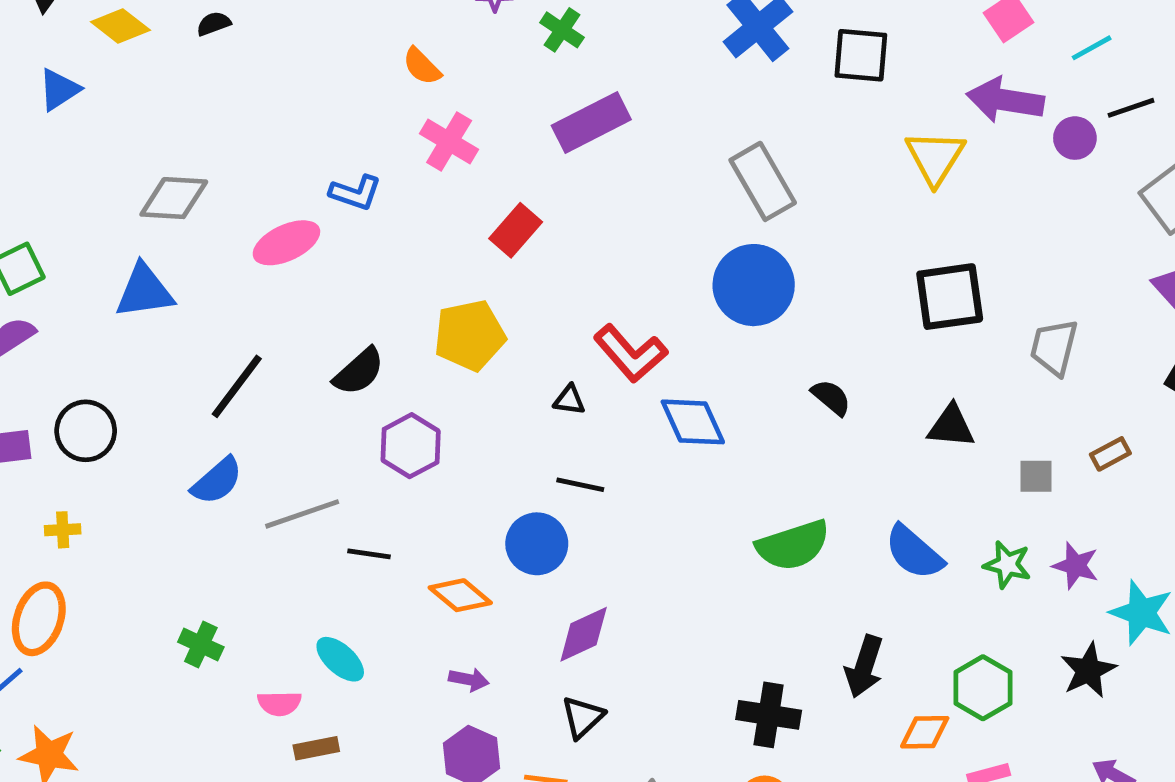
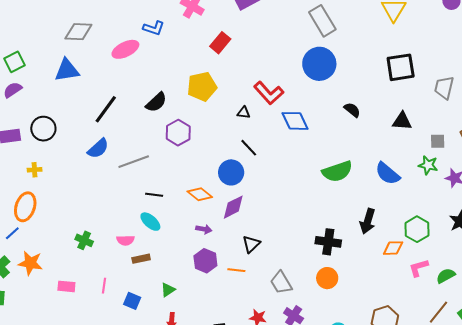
black line: (580, 485) -> (249, 148), turned 36
black line: (369, 554) -> (154, 195), moved
green star: (1007, 565) -> (428, 165), moved
purple diamond: (584, 634) -> (233, 207), moved
green cross: (201, 644) -> (84, 240), moved

